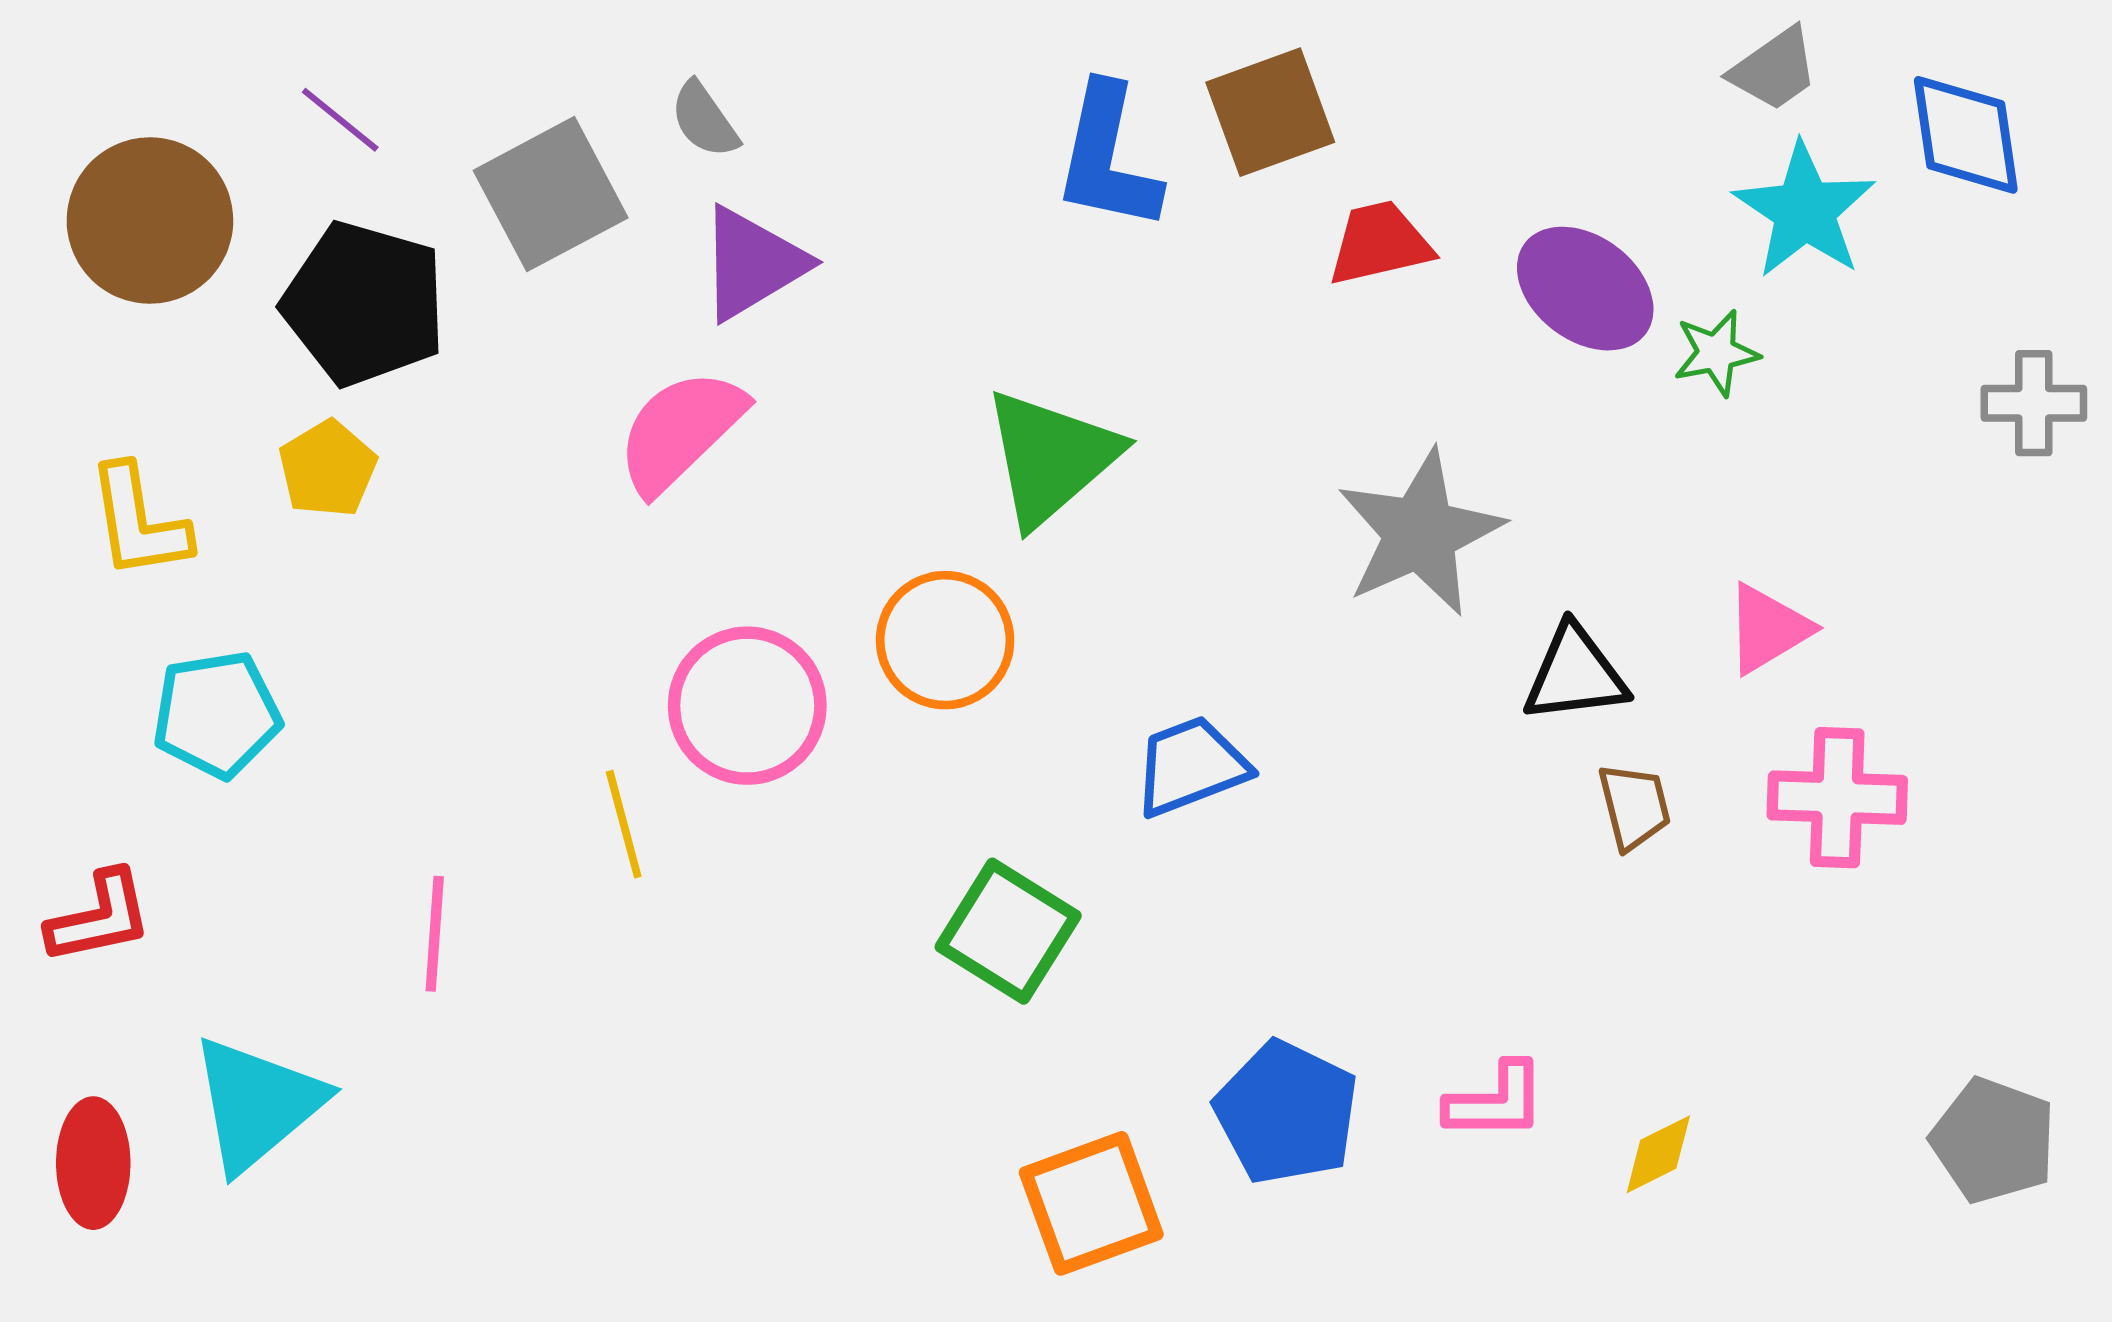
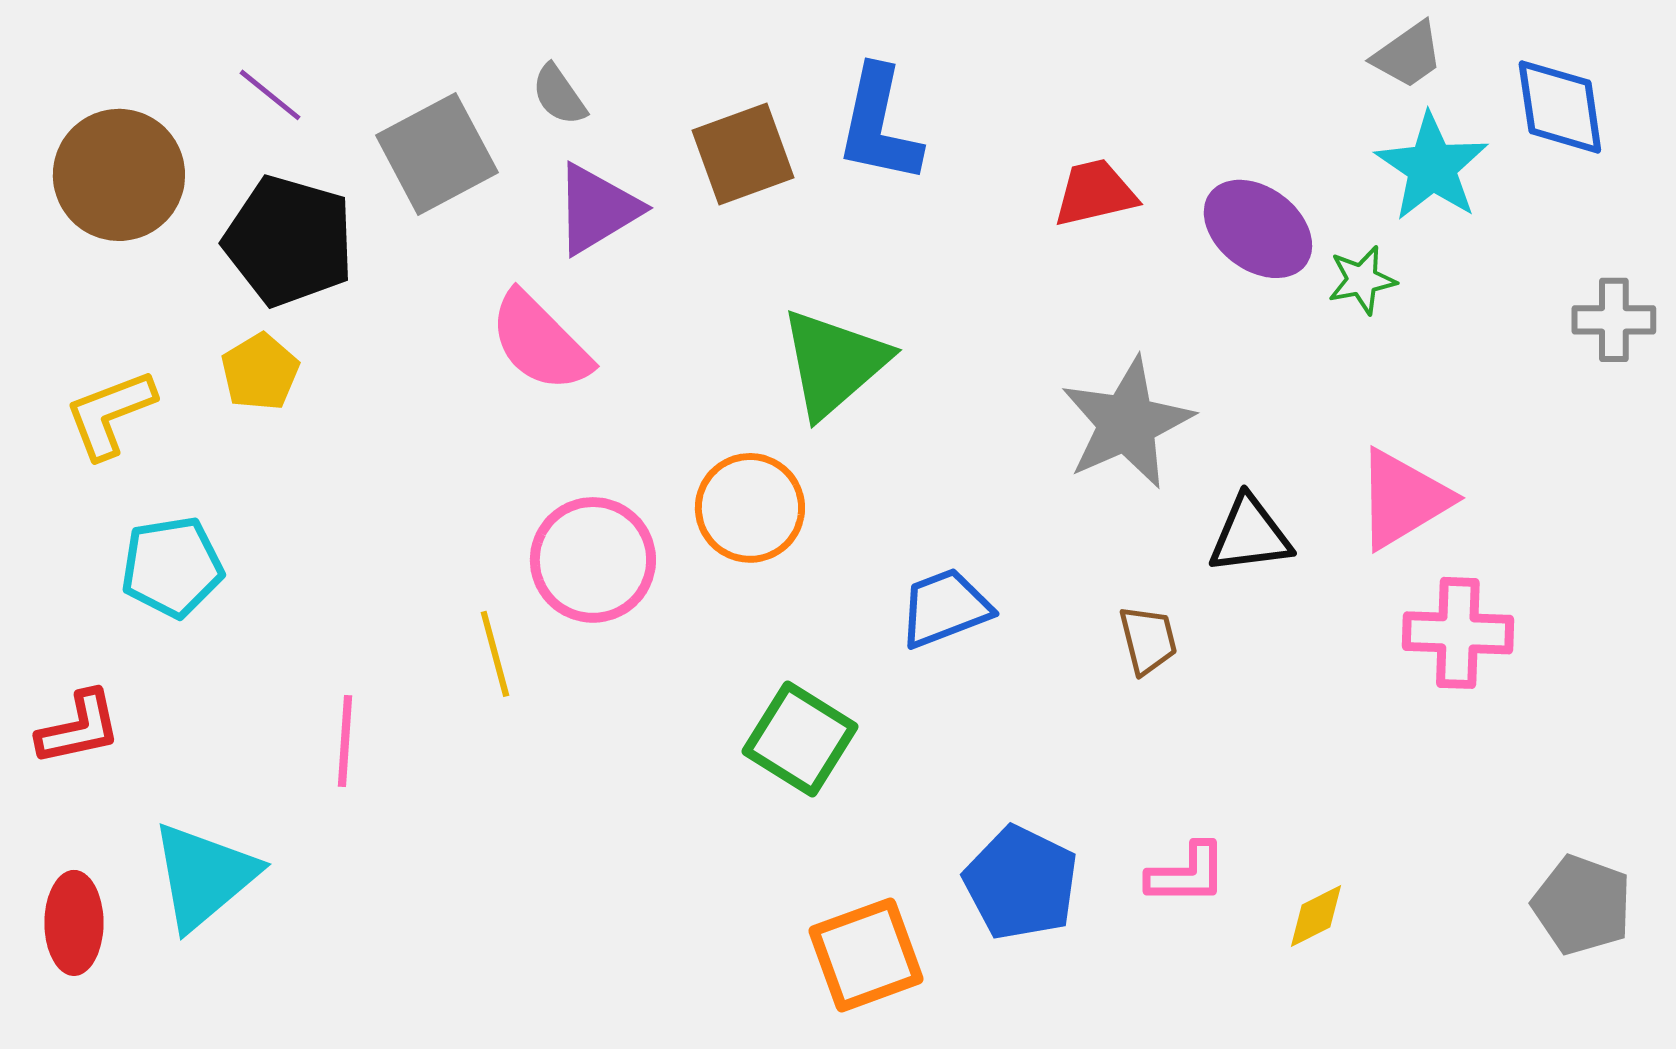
brown square: (1270, 112) -> (743, 154), moved
pink semicircle: (680, 431) -> (540, 342), turned -91
yellow L-shape: (139, 522) -> (110, 414), turned 78
pink triangle: (1768, 629) -> (1403, 499), size x1.4
brown trapezoid: (1634, 806) -> (1148, 640), moved

